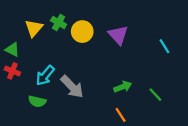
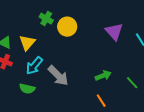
yellow triangle: (34, 28) -> (27, 43), moved
purple triangle: (118, 35) -> (114, 32), moved

